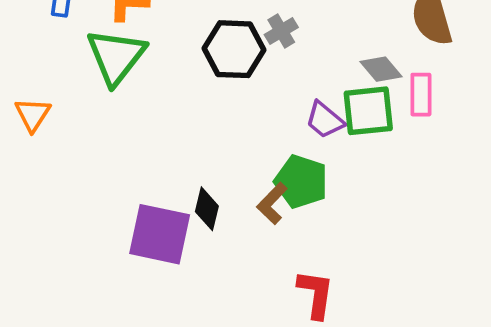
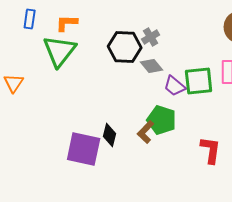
gray diamond: (381, 69) -> (152, 66), moved
red L-shape: (316, 294) -> (211, 150), moved

